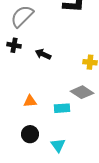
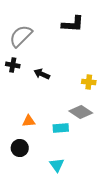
black circle: (30, 134) -> (20, 148), moved

